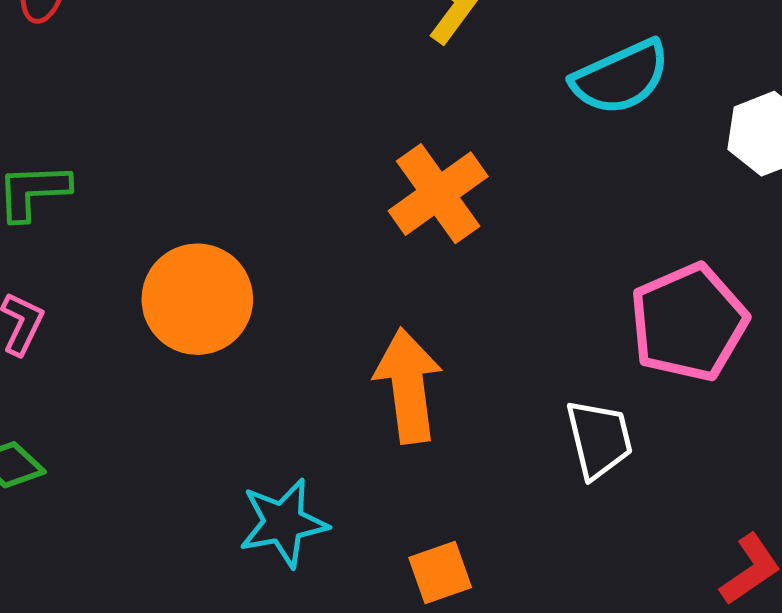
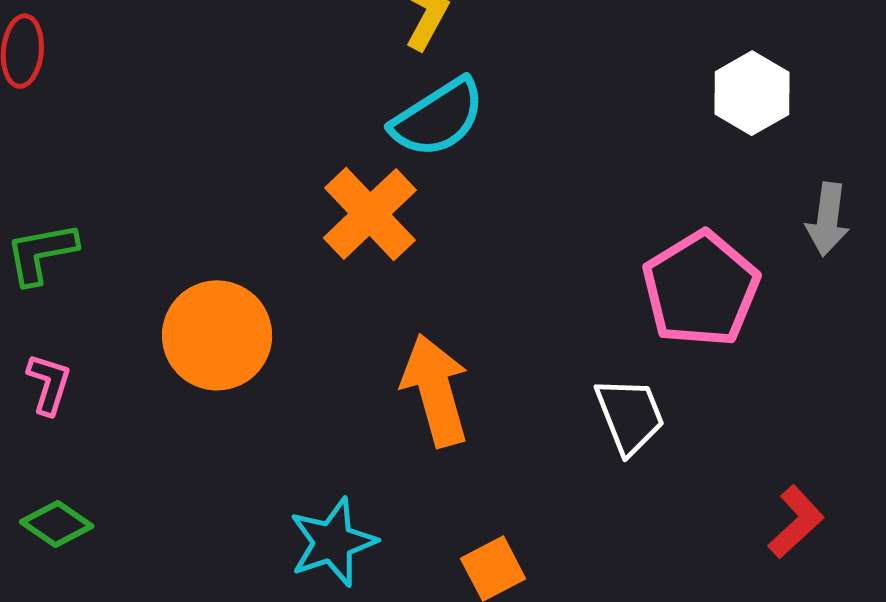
cyan semicircle: (621, 77) -> (438, 118), moved
orange cross: (438, 194) -> (370, 214), moved

